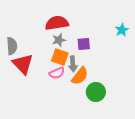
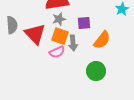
red triangle: (23, 64) -> (35, 34), moved
orange semicircle: (80, 76) -> (102, 40), moved

